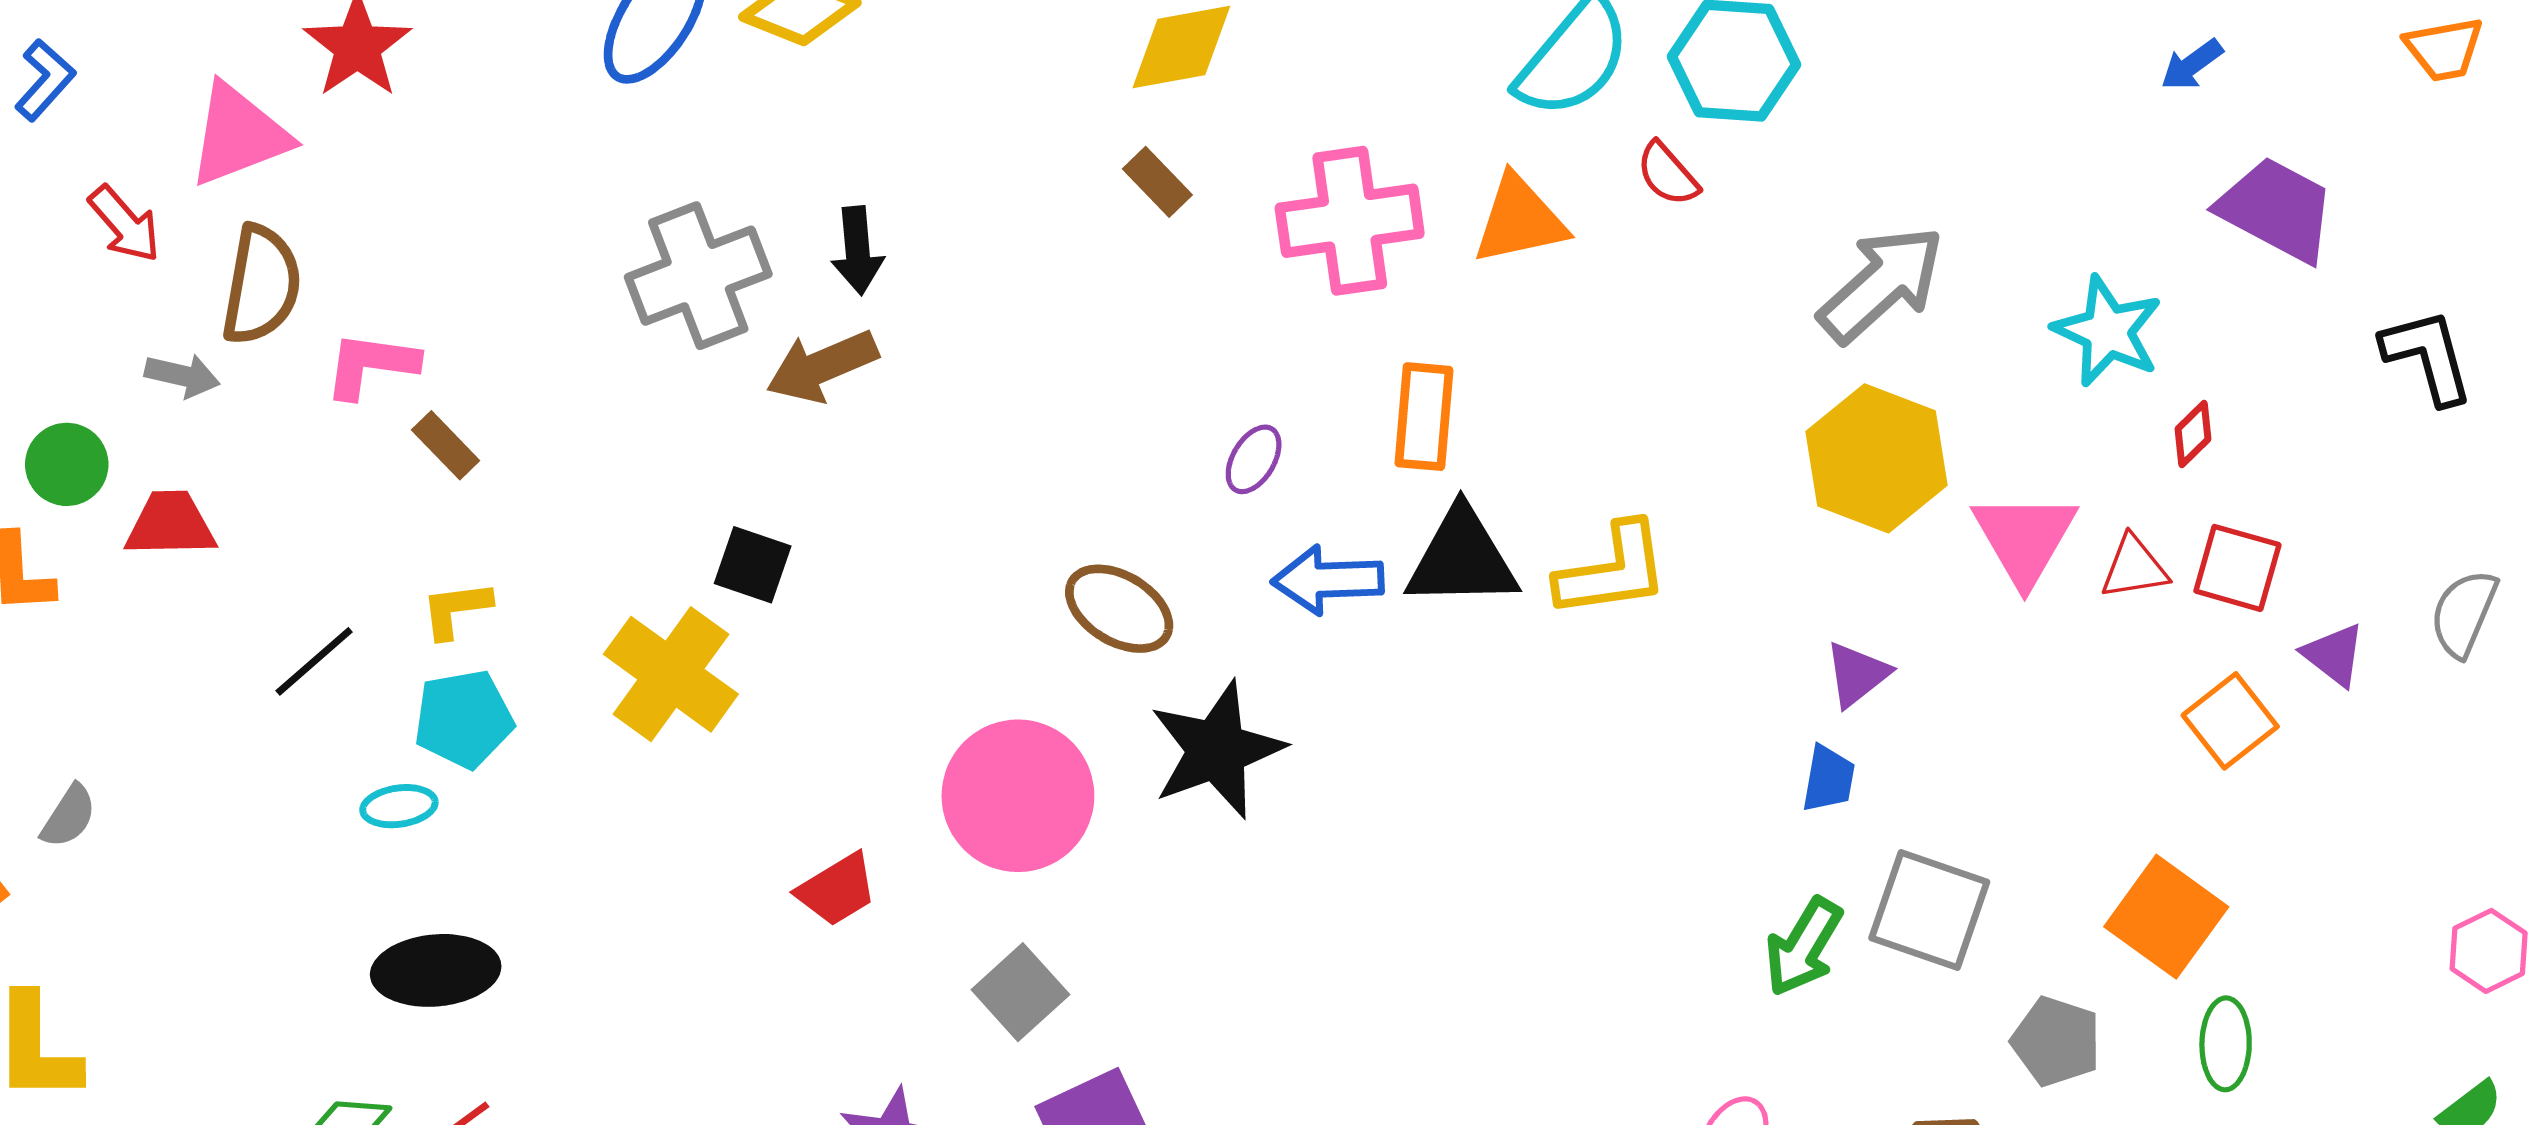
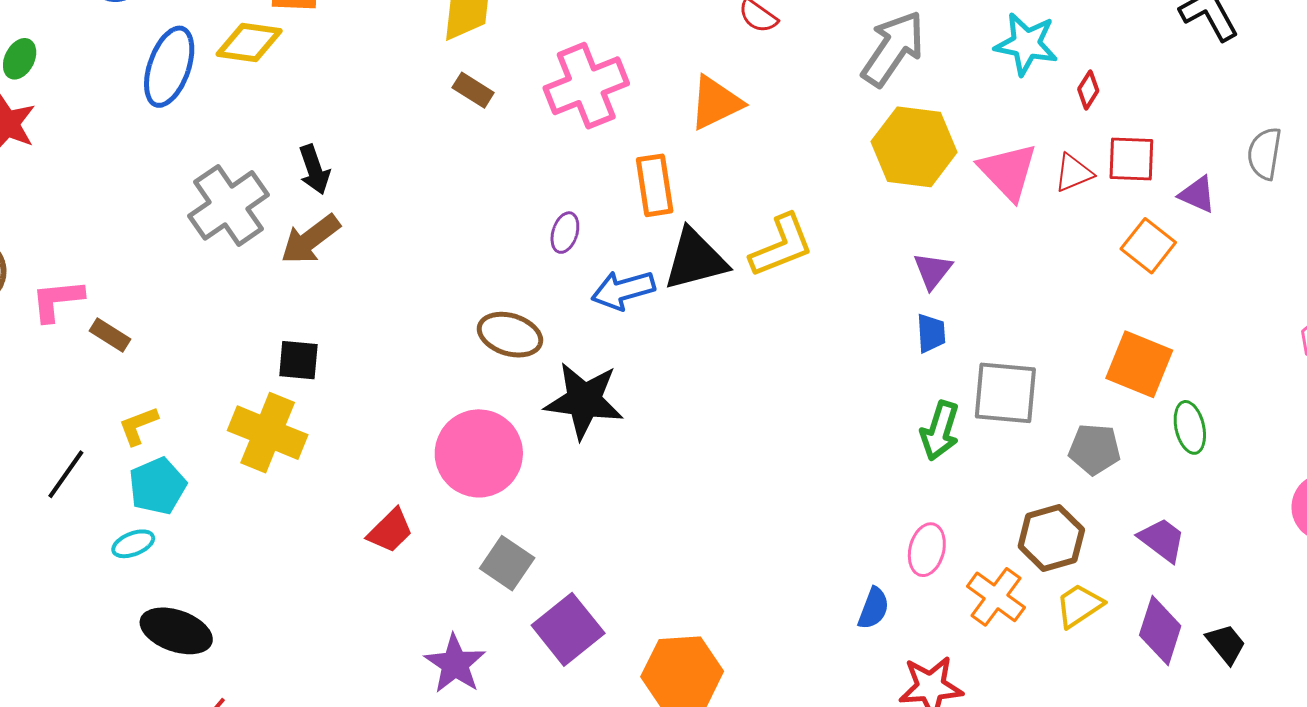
orange triangle: (1519, 220) -> (716, 103), moved
black star: (1217, 750) -> (584, 401), turned -30
black ellipse: (436, 970) -> (176, 631), turned 38

